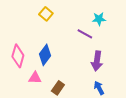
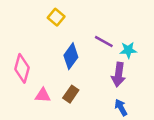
cyan star: (99, 19) -> (128, 50), moved
blue diamond: (45, 55) -> (71, 56), moved
brown rectangle: (58, 88) -> (71, 94), moved

